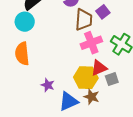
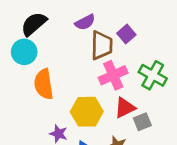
orange semicircle: (22, 54) -> (44, 84), moved
yellow hexagon: (86, 78) -> (87, 112), moved

